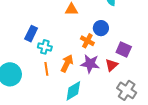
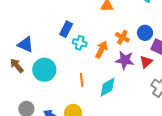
blue circle: (101, 28) -> (145, 33), moved
orange arrow: (67, 63) -> (102, 50), moved
orange line: (46, 69) -> (82, 80), moved

